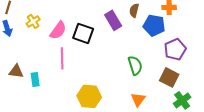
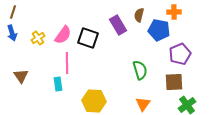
yellow cross: (33, 21) -> (38, 38), moved
brown triangle: (16, 71) -> (21, 76), turned 49
brown square: (169, 77) -> (174, 82), turned -30
cyan rectangle: (35, 79) -> (58, 84), moved

